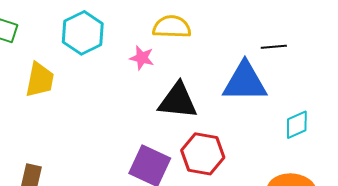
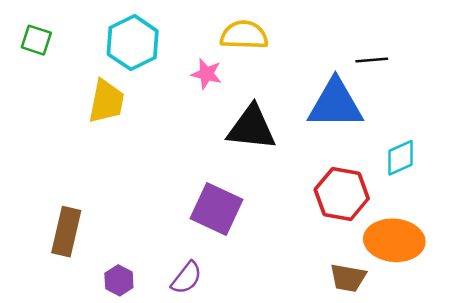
yellow trapezoid: (40, 80) -> (106, 101), moved
red hexagon: (203, 154) -> (342, 194), moved

